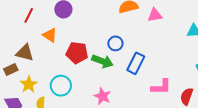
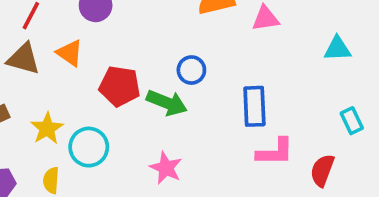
brown triangle: (25, 53) -> (23, 59), moved
blue rectangle: (136, 63) -> (254, 106), moved, turned -30
yellow star: (29, 84) -> (47, 128), moved

